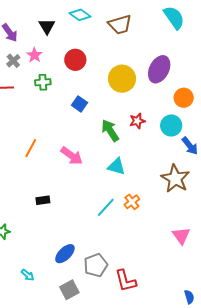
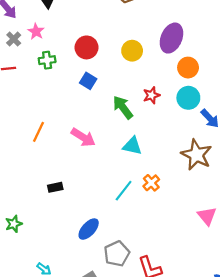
red circle: (75, 60) -> (87, 47), moved
yellow circle: (122, 79) -> (132, 51), size x0.7
orange circle: (184, 98) -> (188, 68), moved
blue ellipse: (65, 254) -> (89, 229), moved

